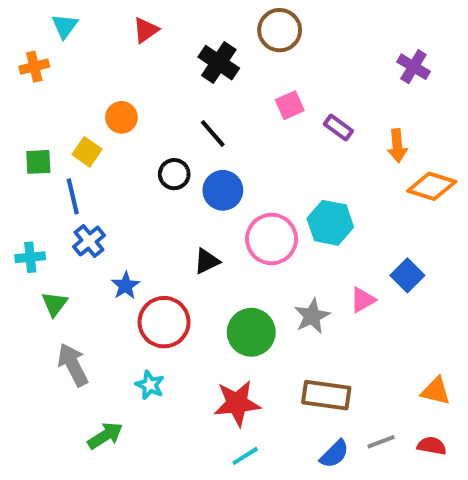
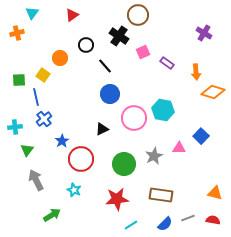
black cross: (219, 63) -> (119, 36), moved
black circle: (174, 174) -> (86, 45), moved
pink triangle: (363, 300) -> (179, 148), turned 32
cyan line: (245, 456) -> (131, 225), moved

